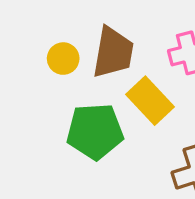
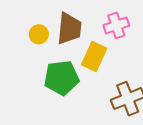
yellow rectangle: (150, 101) -> (94, 57), turned 72

